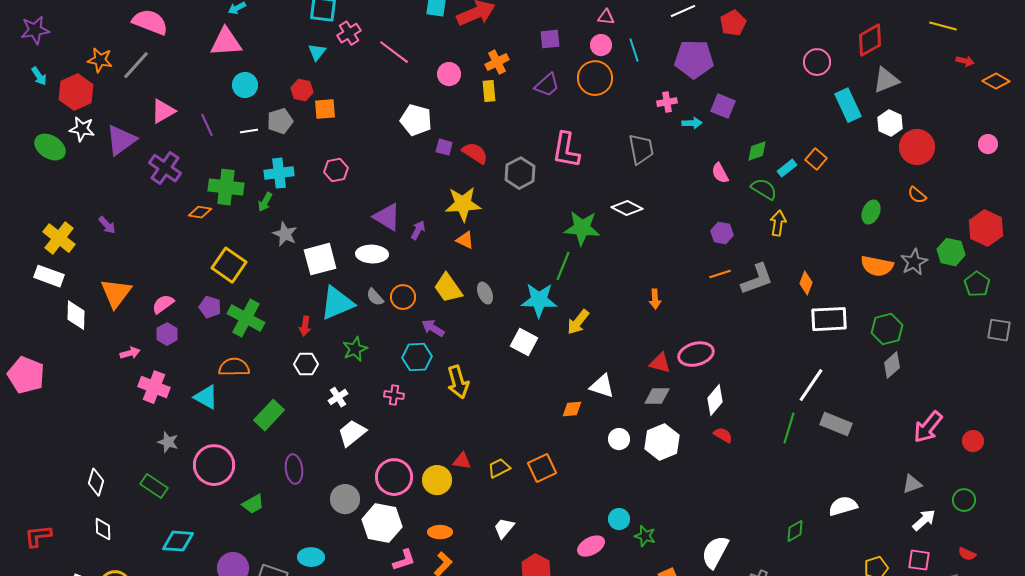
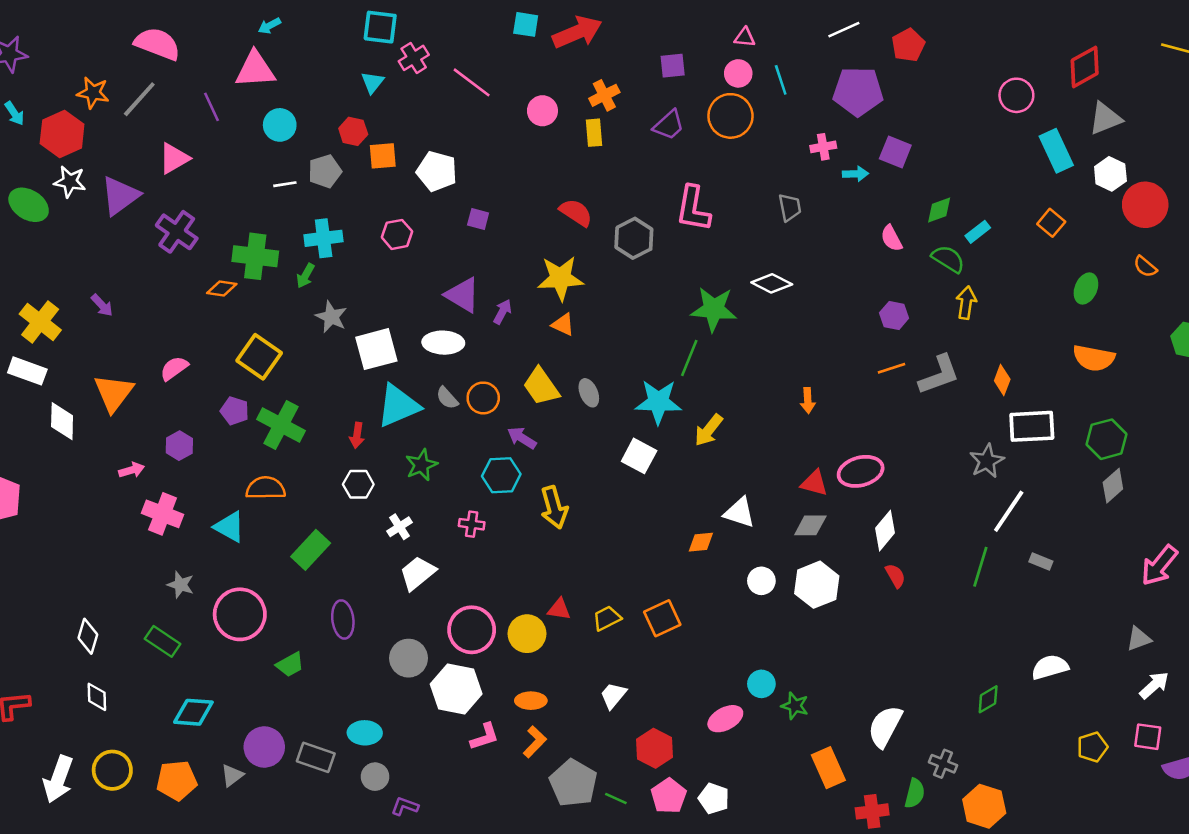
white pentagon: (416, 120) -> (437, 171), moved
purple line: (207, 125) -> (211, 107), moved
purple square: (444, 147) -> (478, 219), moved
gray trapezoid: (641, 149) -> (790, 207), size x0.7
orange square: (816, 159) -> (1051, 223), moved
gray star: (914, 262) -> (987, 461), moved
pink semicircle: (163, 304) -> (174, 368), moved
gray rectangle: (836, 424) -> (1041, 562), size x0.6
red semicircle: (723, 435) -> (895, 576), turned 30

